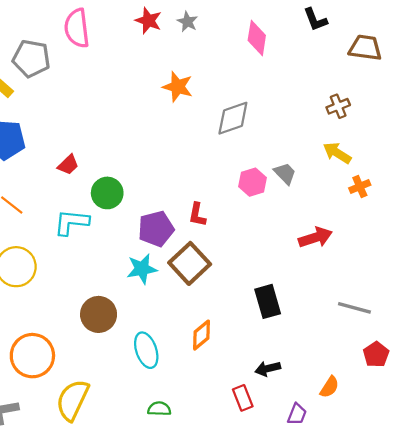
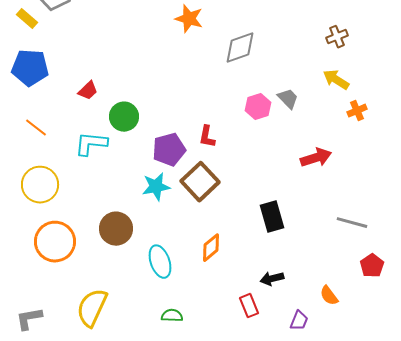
orange circle: (32, 356) -> (55, 242), moved
orange semicircle: (329, 387) -> (329, 296), turned 110

